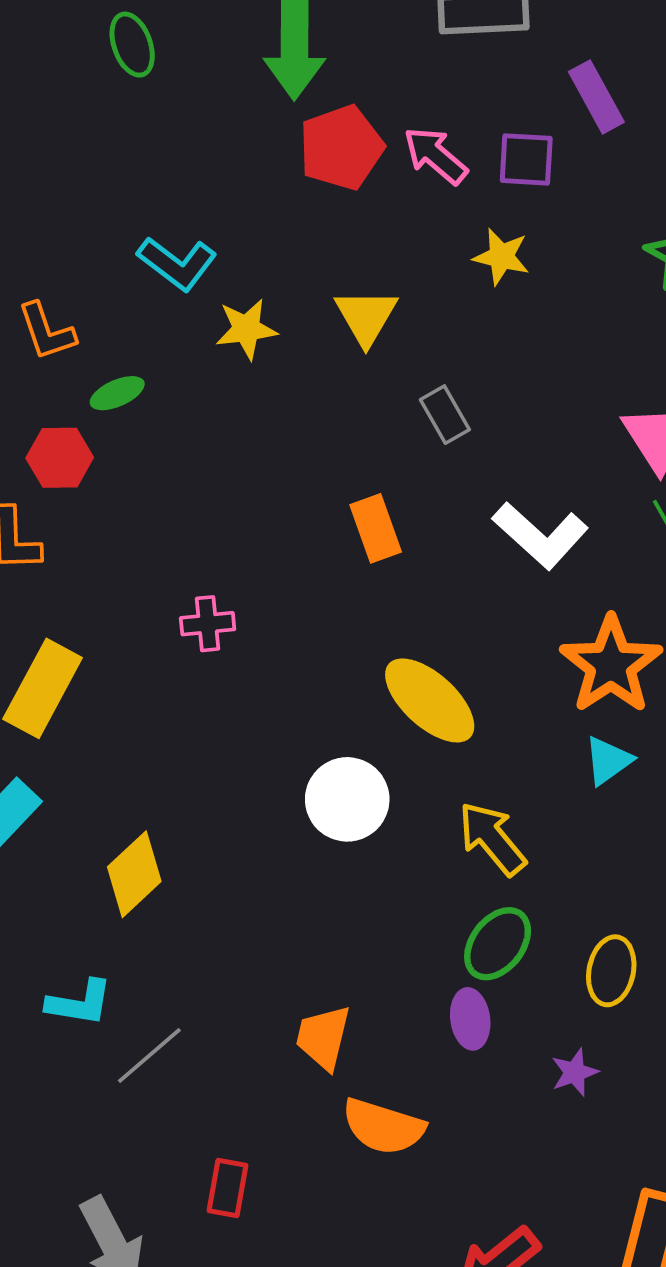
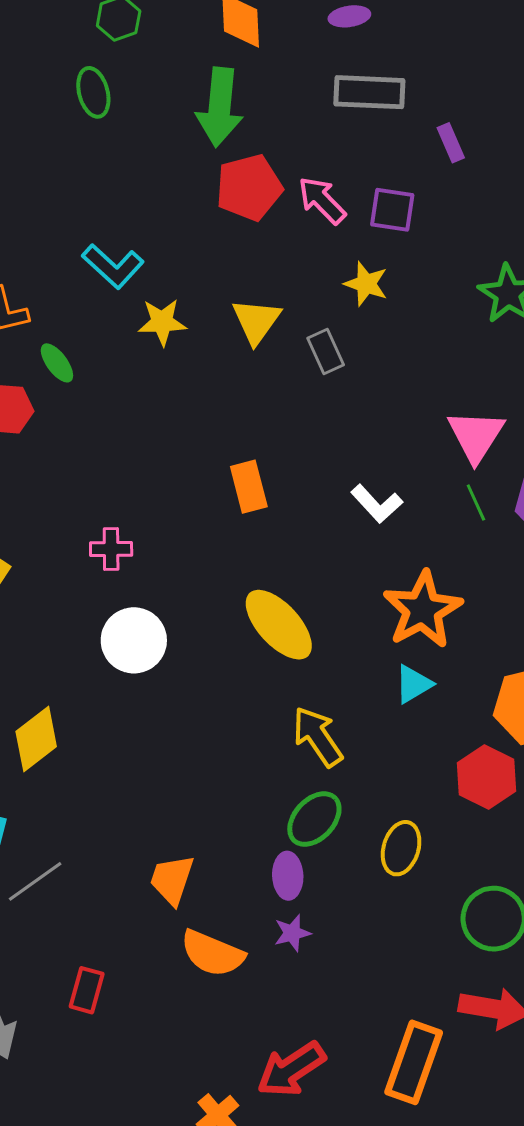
purple rectangle: (596, 97) -> (451, 143), moved, size x0.7
green ellipse: (117, 393) -> (57, 363), turned 72
gray rectangle: (445, 415) -> (326, 352), moved
white L-shape: (540, 535) -> (377, 504), size x0.7
white circle: (347, 799) -> (134, 640), moved
purple star: (575, 1072) -> (292, 933), moved

